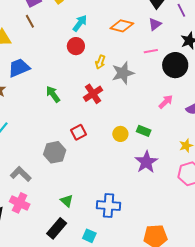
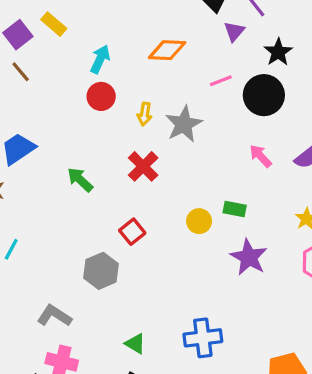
purple triangle: (155, 24) -> (234, 31), moved
pink arrow: (166, 102) -> (260, 156), turned -77

